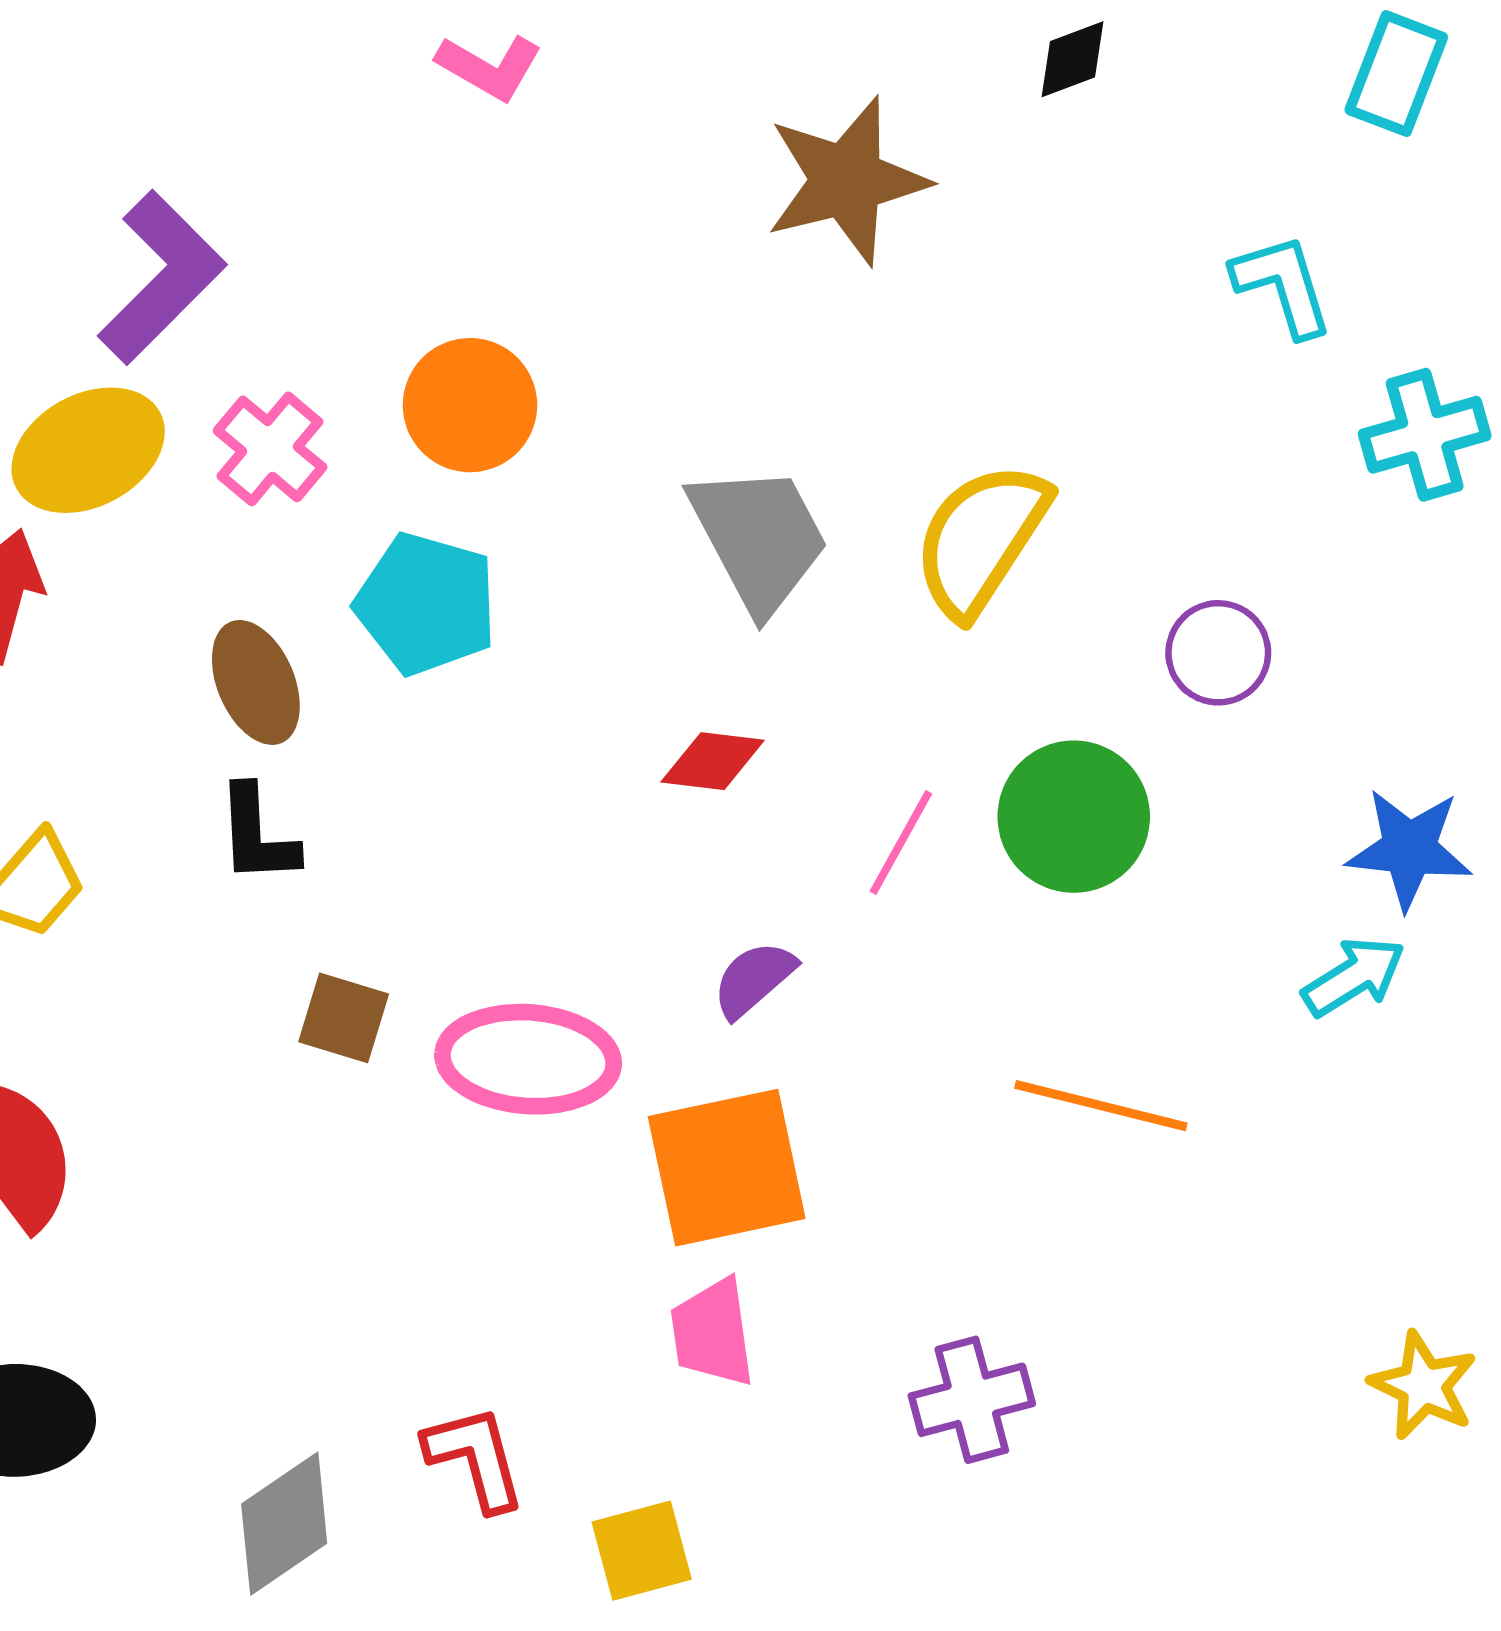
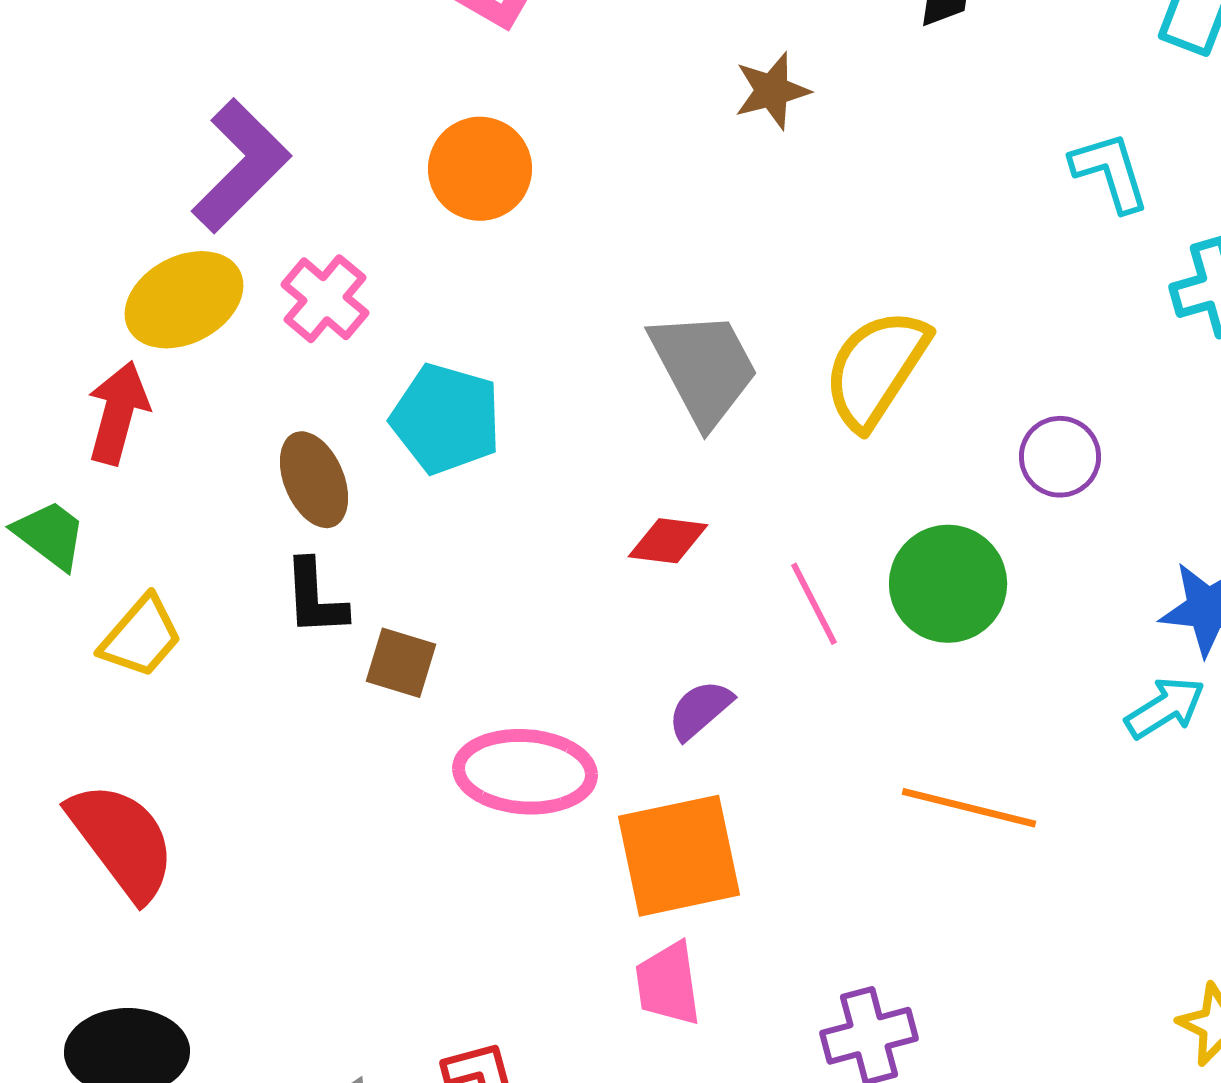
brown star: (847, 181) -> (772, 91), size x0.6
orange circle: (470, 405) -> (480, 169), moved
pink line: (901, 842) -> (814, 604), turned -56
brown square: (344, 1018) -> (401, 663), moved

